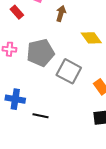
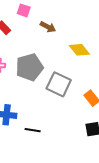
brown arrow: (61, 13) -> (48, 27), turned 105

